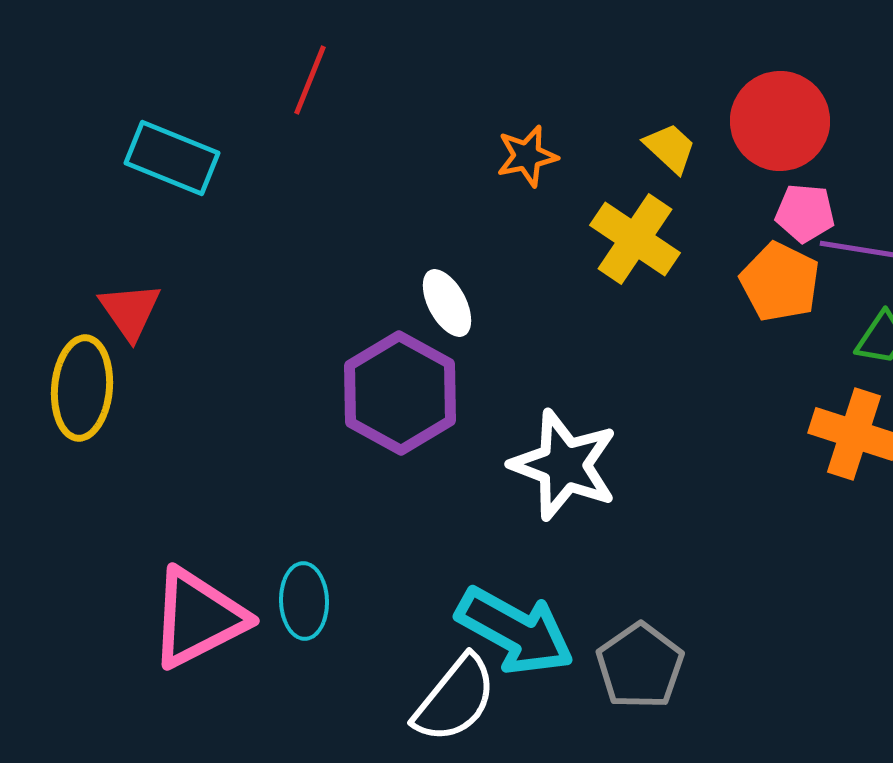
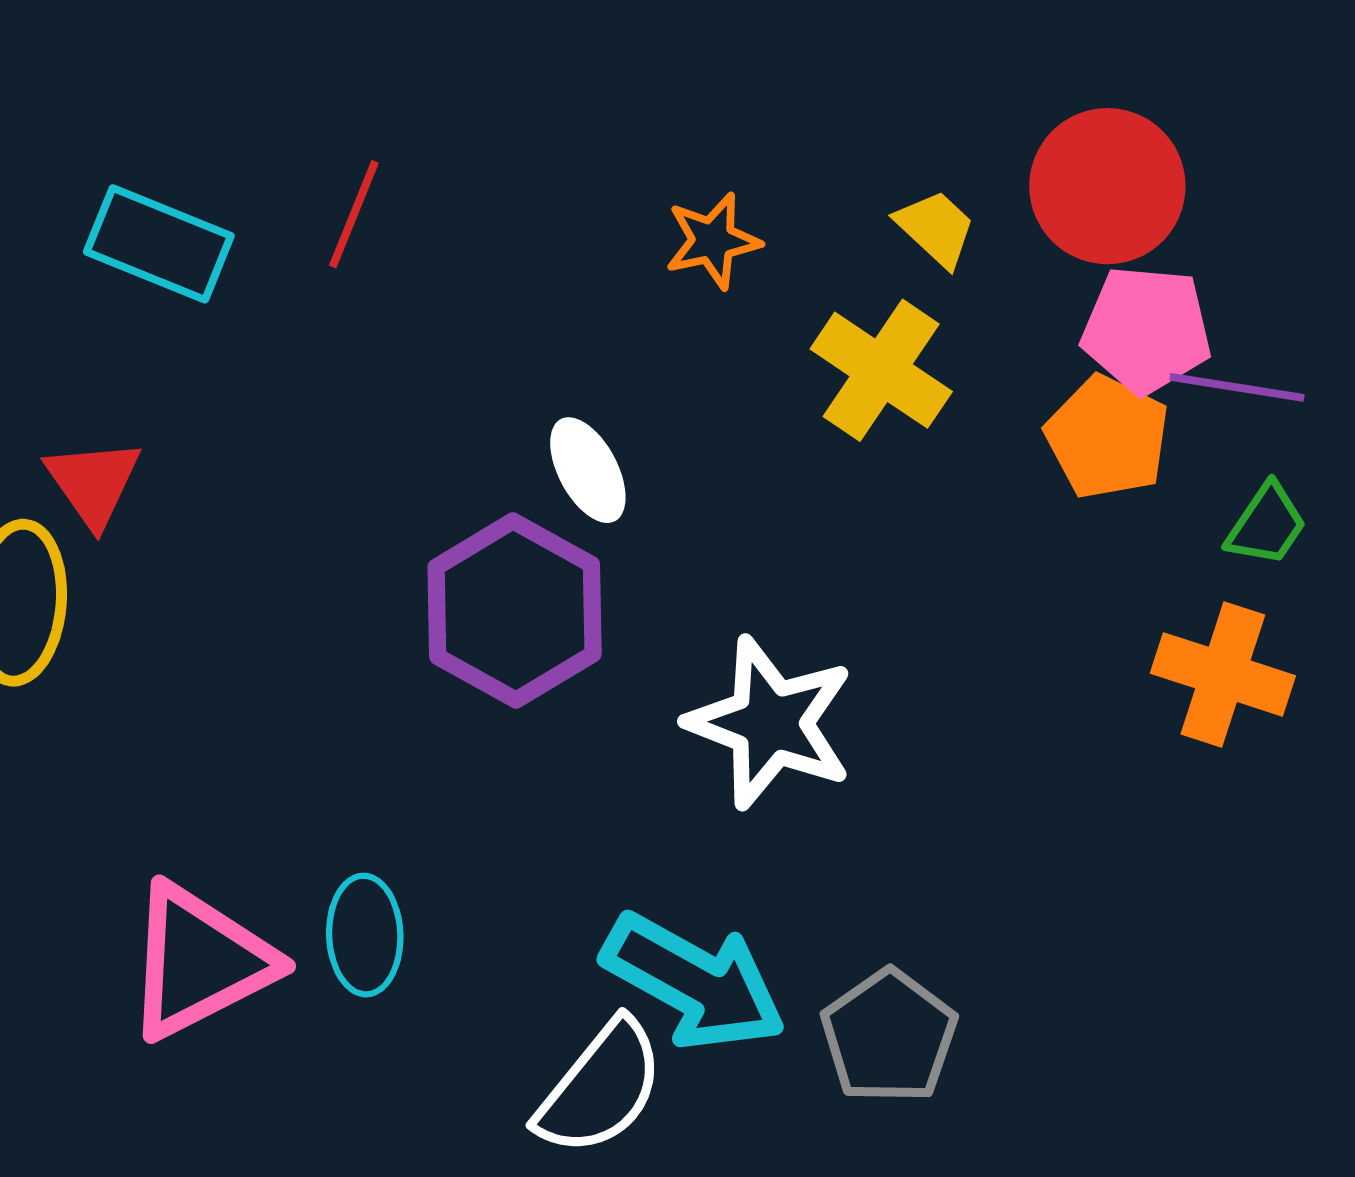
red line: (310, 80) -> (354, 214), moved
pink pentagon: (805, 213) -> (1146, 330), size x1.4

